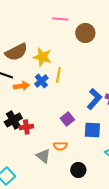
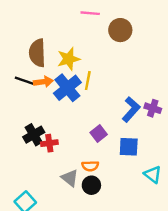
brown semicircle: (16, 52) -> (37, 53), turned 115
yellow star: (42, 57) -> (69, 59), turned -30
blue cross: (41, 81) -> (67, 88), size x1.6
orange arrow: (21, 86) -> (43, 82), moved
black circle: (78, 170) -> (91, 185), moved

